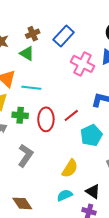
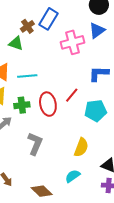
brown cross: (33, 34) -> (27, 26), moved
pink cross: (82, 64) -> (73, 42), turned -30
cyan pentagon: (91, 135) -> (96, 111), turned 30
cyan semicircle: (65, 195) -> (73, 176), moved

